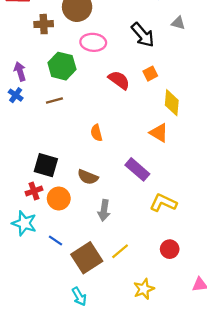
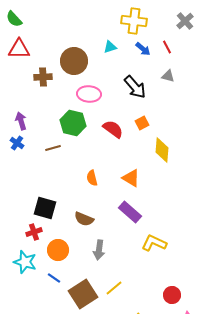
green hexagon: (62, 66) -> (73, 123), moved
orange triangle: (159, 133) -> (131, 178), moved
orange circle: (59, 198) -> (58, 250), moved
red circle: (170, 249) -> (172, 295), moved

